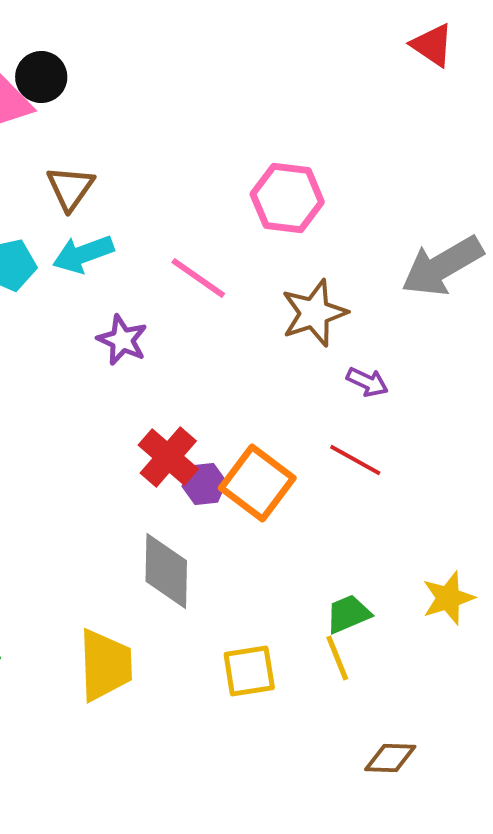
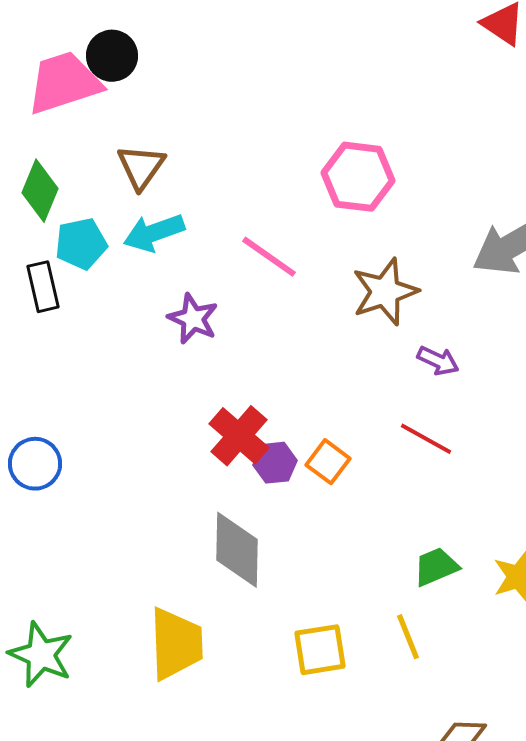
orange square: (257, 483) -> (328, 462), size x0.6
green trapezoid: (348, 614) -> (436, 567), moved

